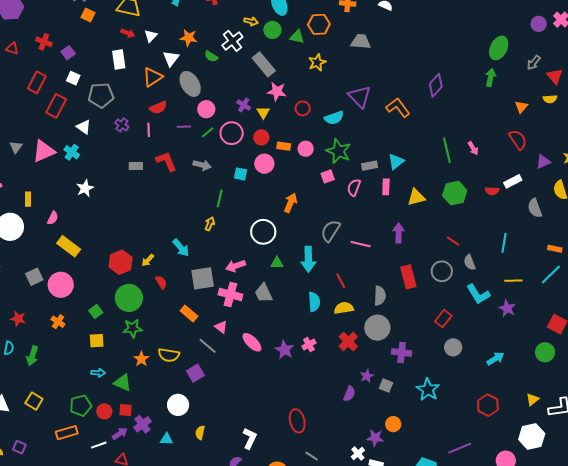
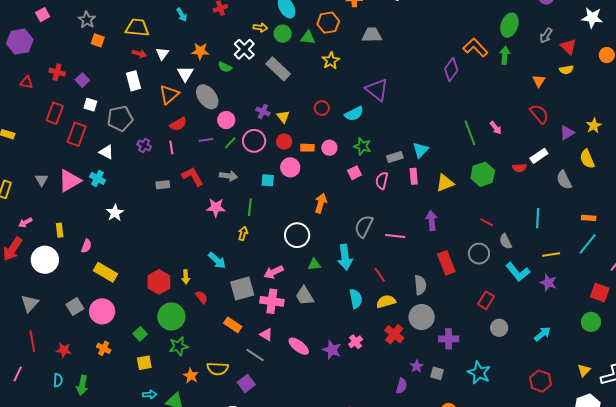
pink star: (277, 91) -> (216, 208), moved
orange L-shape: (398, 108) -> (475, 48), moved
green star: (339, 151) -> (362, 146), size x0.7
yellow arrow: (148, 260) -> (186, 277), turned -40

